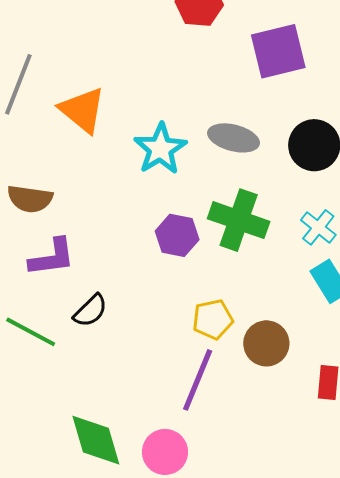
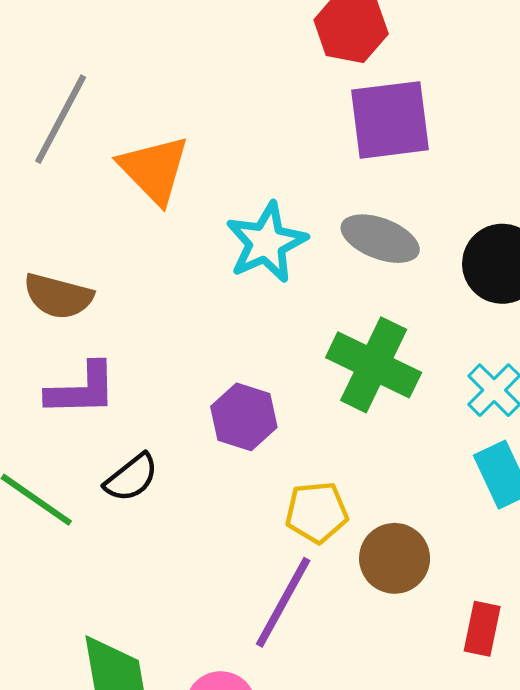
purple square: (278, 51) -> (390, 120), moved
purple hexagon: (177, 235) -> (244, 417), moved

